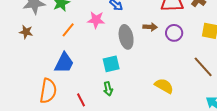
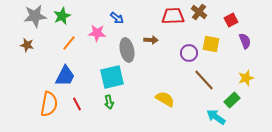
purple circle: (174, 33) -> (189, 53), moved
cyan square: (111, 64) -> (112, 77), size x1.4
red line: (81, 100) -> (77, 104), moved

